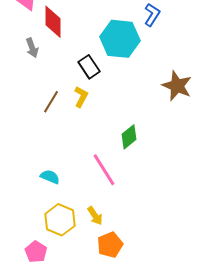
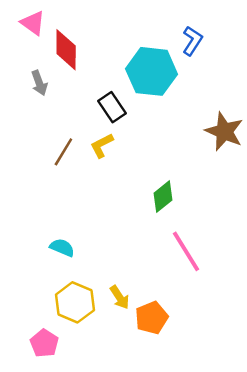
yellow L-shape: (81, 97) -> (102, 145), turned -145
pink line: (104, 170) -> (186, 251), moved
orange pentagon: (110, 245) -> (152, 318), moved

